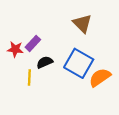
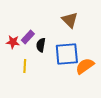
black semicircle: (45, 62) -> (41, 45), moved, turned -56
blue square: (79, 63) -> (67, 54), turned -35

